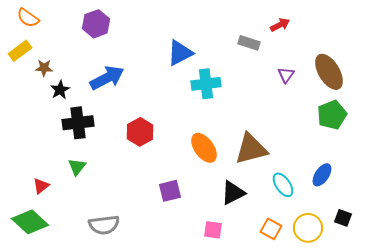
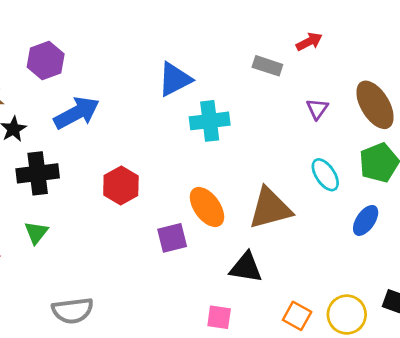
purple hexagon: (96, 24) -> (46, 60), moved
blue ellipse: (322, 175) -> (366, 220), moved
cyan ellipse: (283, 185) -> (325, 175), moved
purple square: (170, 191) -> (172, 238), moved
black triangle: (233, 193) -> (246, 267), turned 36

